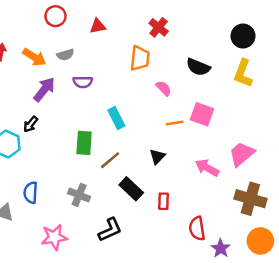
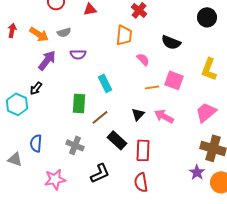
yellow L-shape: (243, 73) -> (209, 69), moved
pink arrow: (207, 168) -> (164, 116), moved
red rectangle: (164, 201) -> (143, 150), size x1.5
red semicircle: (197, 229) -> (141, 182), moved
purple star: (221, 248) -> (197, 172), moved

